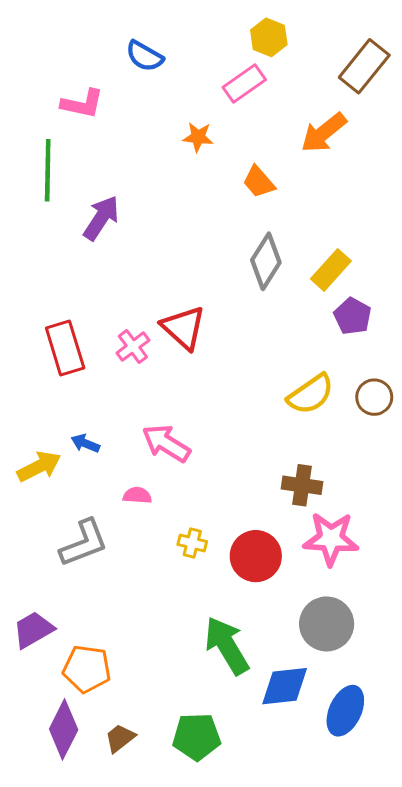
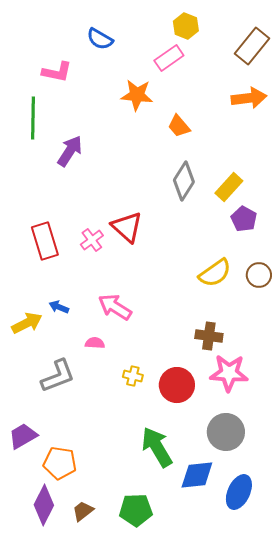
orange arrow: (324, 133) -> (249, 98), moved, turned -148
orange star: (198, 137) -> (137, 95), size x1.5

